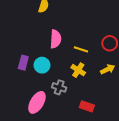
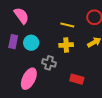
pink semicircle: (56, 39) -> (21, 16), moved, turned -36
yellow cross: (78, 70) -> (66, 45), turned -32

